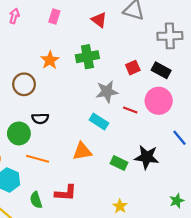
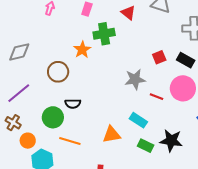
green cross: (87, 57) -> (104, 34), moved
cyan rectangle: (99, 122) -> (138, 120), moved

